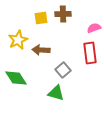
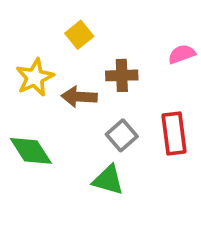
brown cross: (63, 14) -> (122, 75), moved
yellow square: (41, 18) -> (79, 35), turned -32
red rectangle: (90, 53) -> (174, 133), moved

